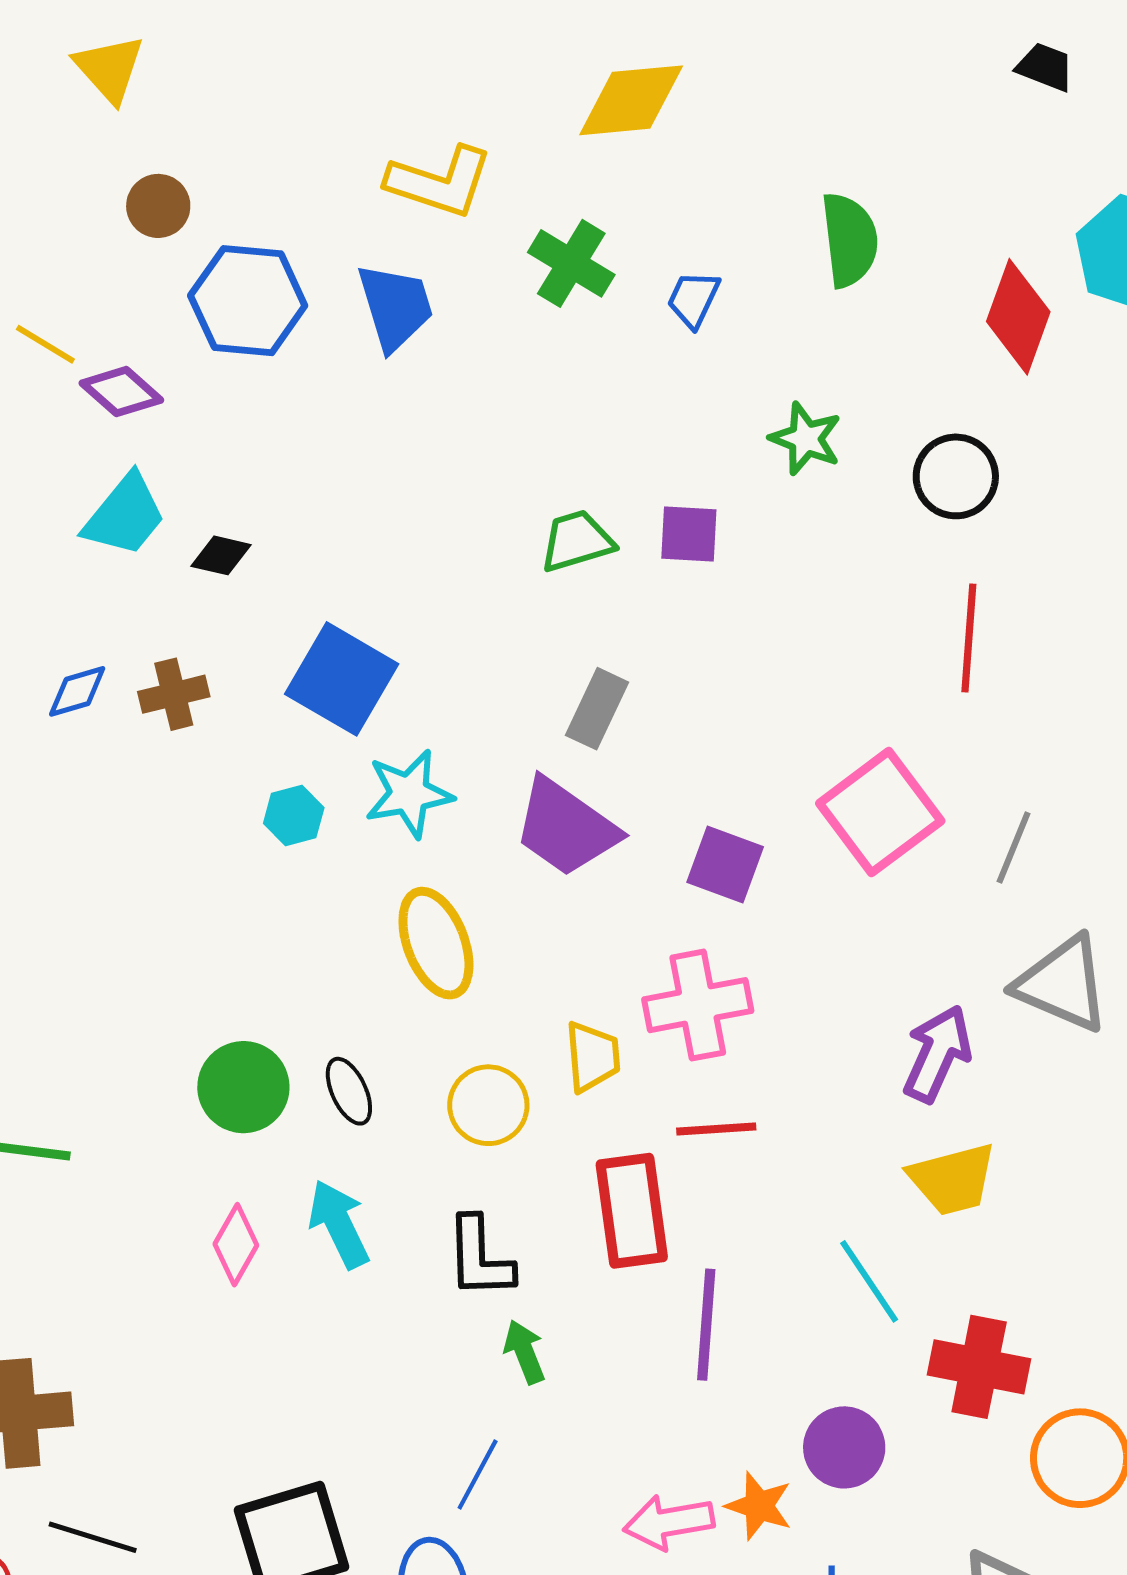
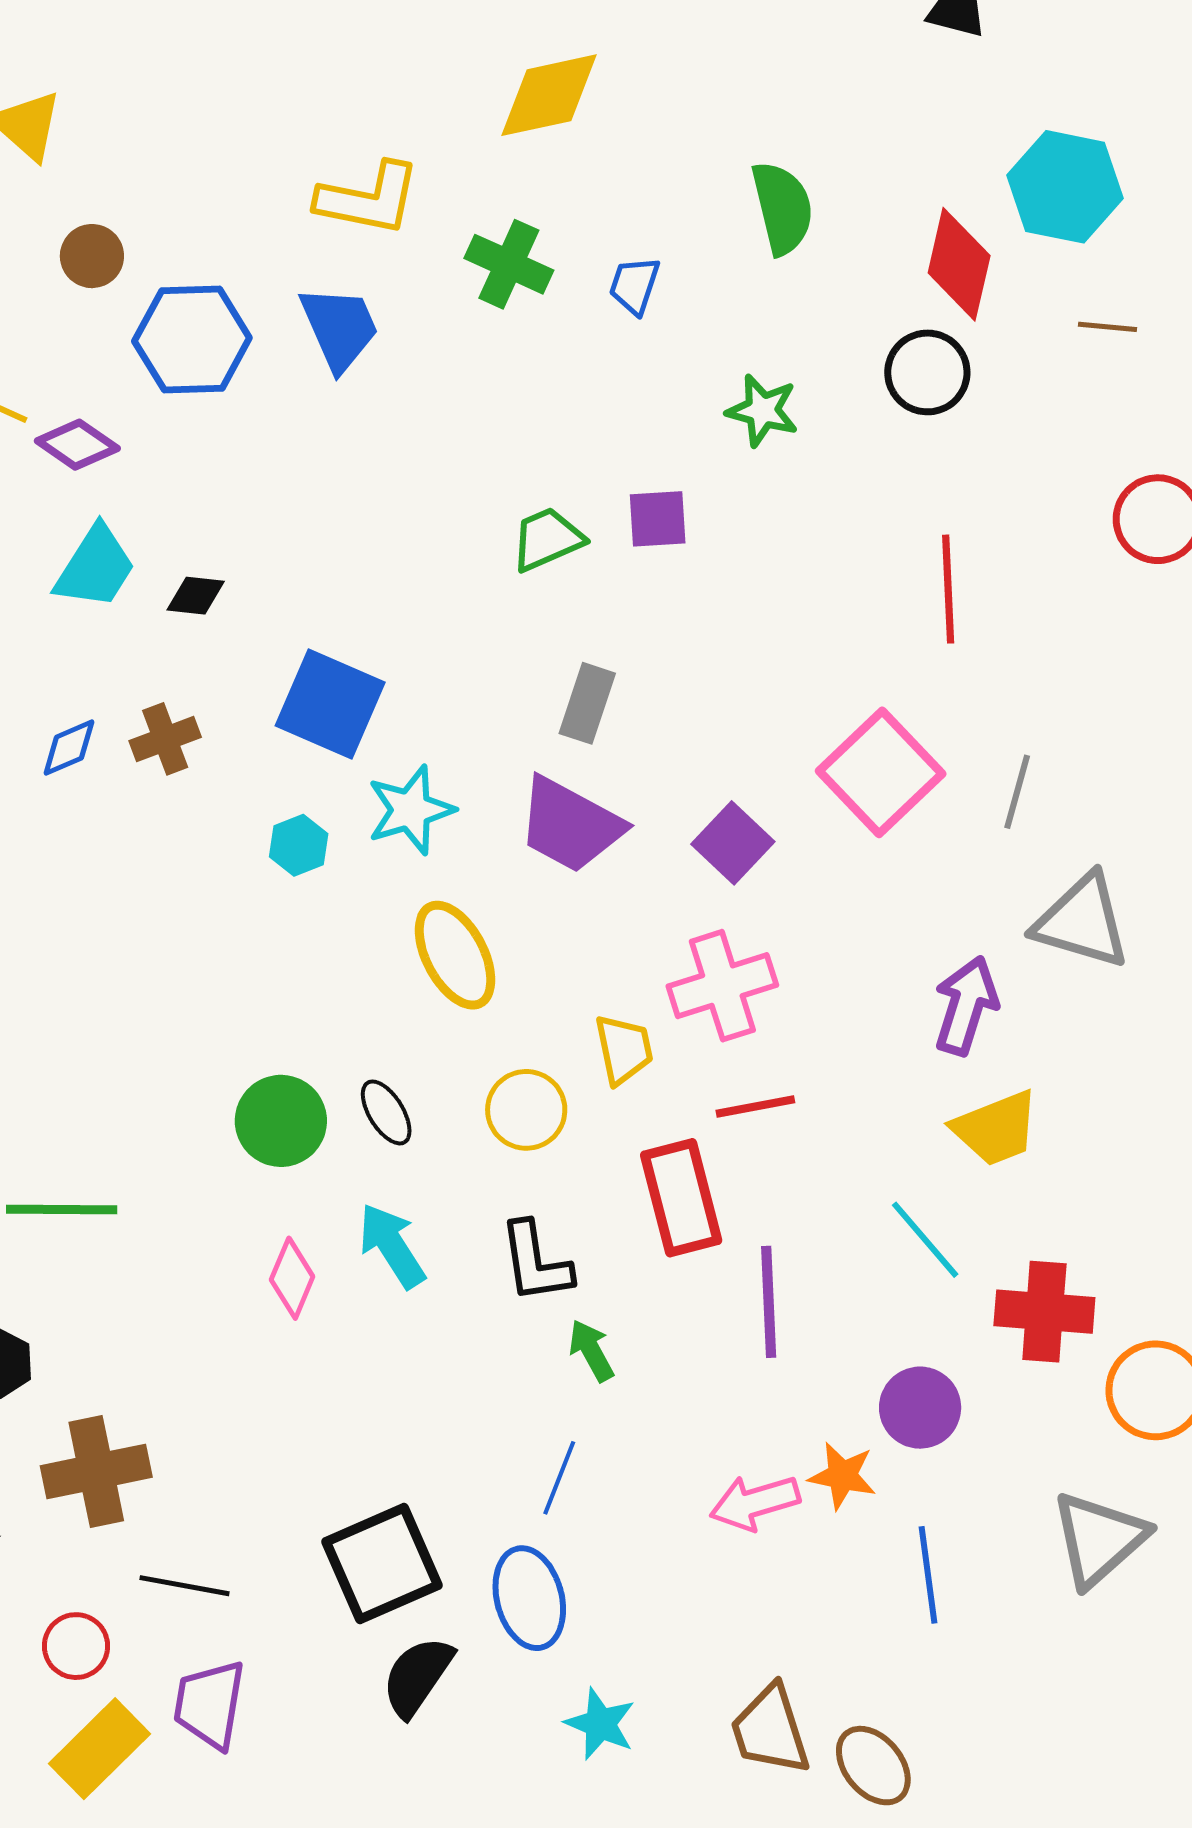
black circle: (956, 476) -> (927, 372), moved
purple square: (725, 865) -> (733, 843), turned 30

